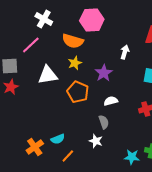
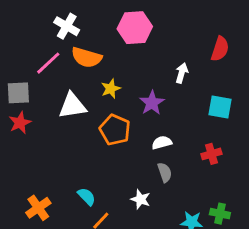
orange semicircle: (73, 41) -> (87, 57), moved
gray semicircle: (104, 122) -> (165, 172), moved
cyan semicircle: (58, 139) -> (87, 196), turned -112
orange cross: (35, 147) -> (38, 208), moved

